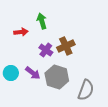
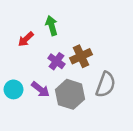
red arrow: (21, 32) -> (26, 39), turned 144
gray semicircle: (86, 90) -> (106, 85), moved

